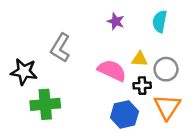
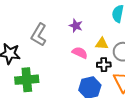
purple star: (116, 21) -> (76, 26), moved
pink semicircle: (112, 70) -> (80, 53), size x0.7

